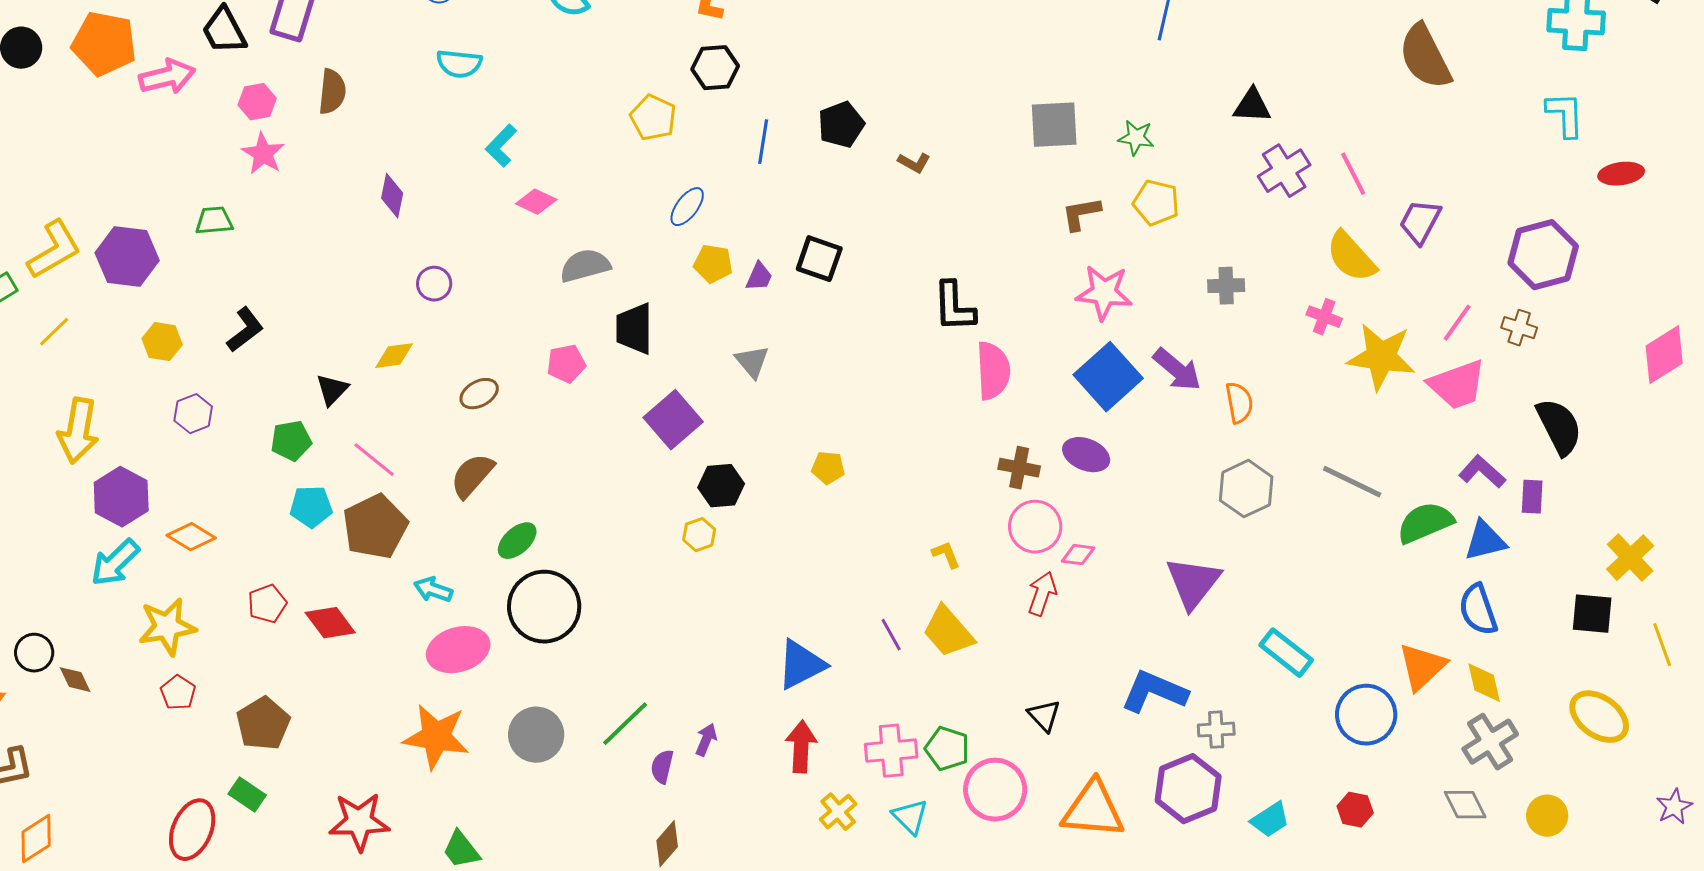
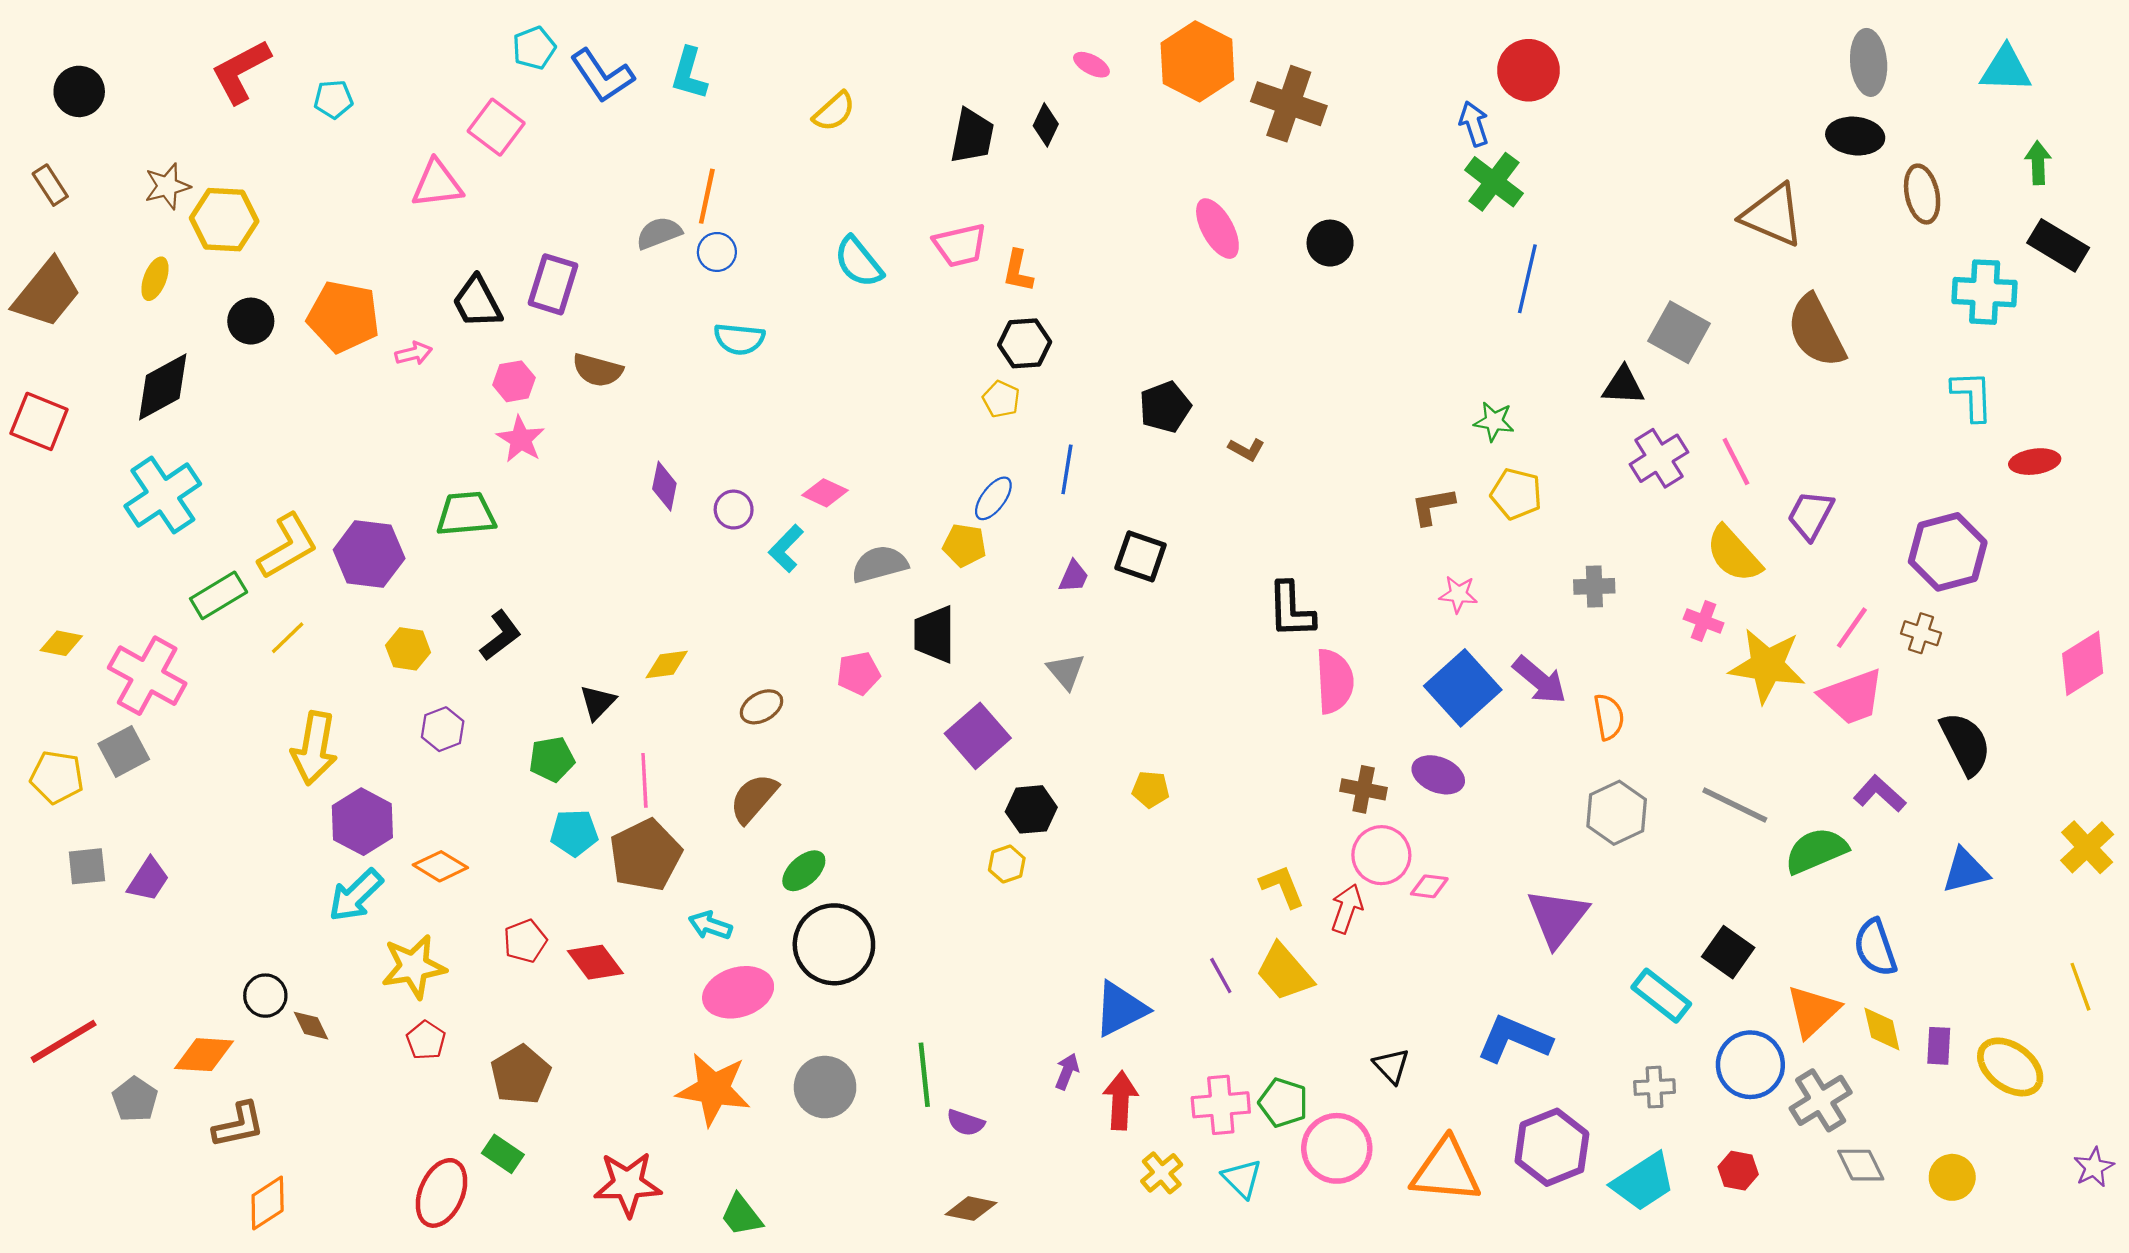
pink arrow: (167, 77) -> (414, 353), size x0.6
brown semicircle: (332, 92) -> (598, 370), turned 99
yellow pentagon: (653, 118) -> (1001, 399), moved, size x0.7
gray square: (1054, 125) -> (1679, 332), moved, turned 32
blue line: (763, 142) -> (1067, 469), moved
cyan L-shape: (501, 146) -> (786, 549), moved
green trapezoid: (214, 221) -> (466, 514), size x1.4
yellow pentagon: (713, 264) -> (964, 545), moved
purple circle: (434, 284) -> (734, 510), moved
pink star: (1104, 293) -> (1458, 594), size x0.6
pink line: (374, 460) -> (644, 780), turned 48
purple rectangle: (1532, 497) -> (1939, 1046), moved
blue triangle: (1485, 541) -> (1966, 871), moved
yellow L-shape: (946, 555) -> (1282, 886), size x1.4
yellow cross: (1630, 558) -> (2087, 847), moved
red arrow: (1042, 594) -> (1347, 909), moved
black square: (1592, 614) -> (1728, 952), moved, turned 30
green line: (625, 724) -> (924, 1075), turned -52
gray cross: (1216, 730) -> (1655, 1087), moved
purple arrow: (706, 740) -> (1067, 1071), moved
gray cross: (1490, 742) -> (1821, 1100), moved
purple semicircle: (662, 767) -> (966, 1123), turned -84
cyan trapezoid: (1270, 820) -> (1643, 1182), size x1.5
brown diamond: (667, 844) -> (971, 1209), turned 60

